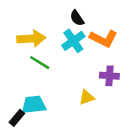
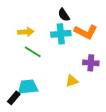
yellow arrow: (31, 38) -> (26, 32), size x0.7
cyan cross: (73, 41) -> (61, 34), turned 30

